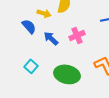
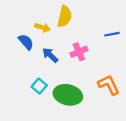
cyan square: (31, 66) -> (39, 86), moved

